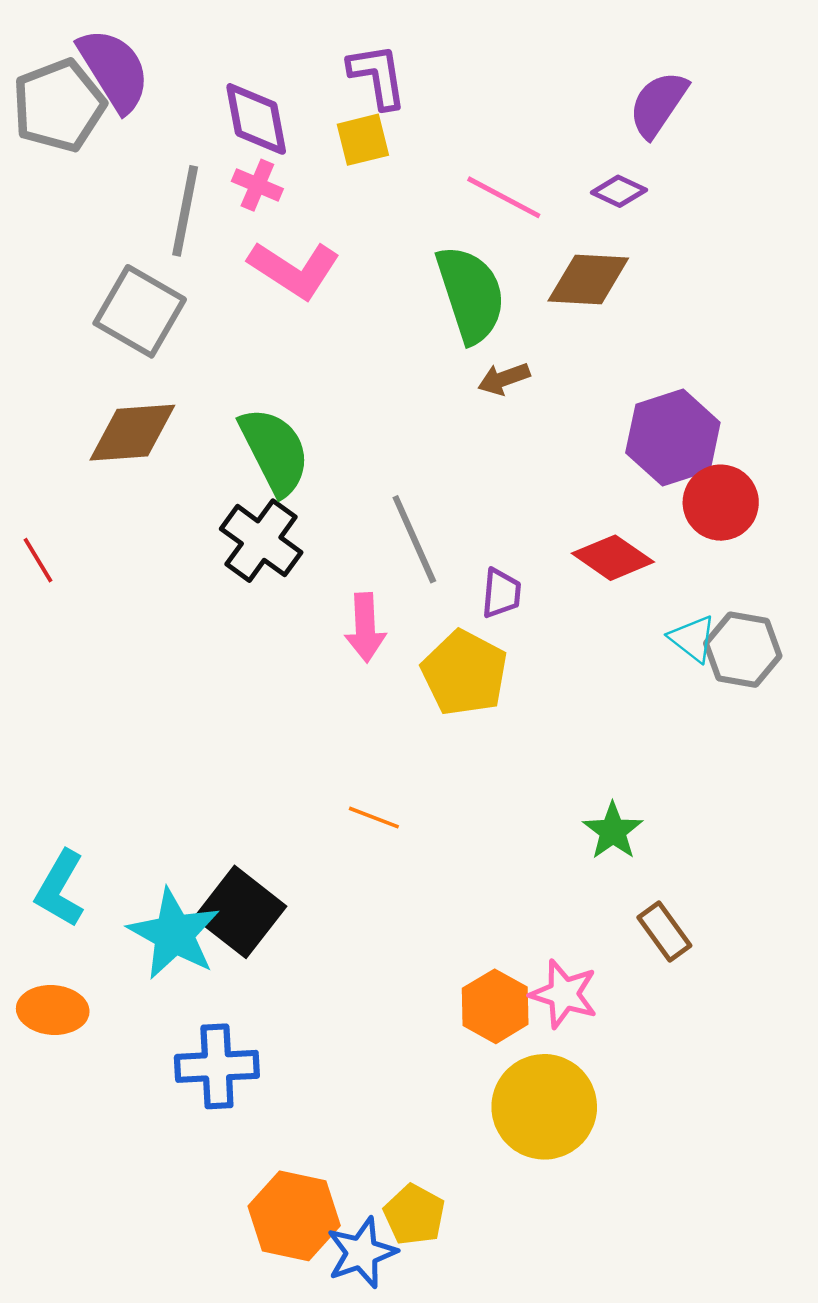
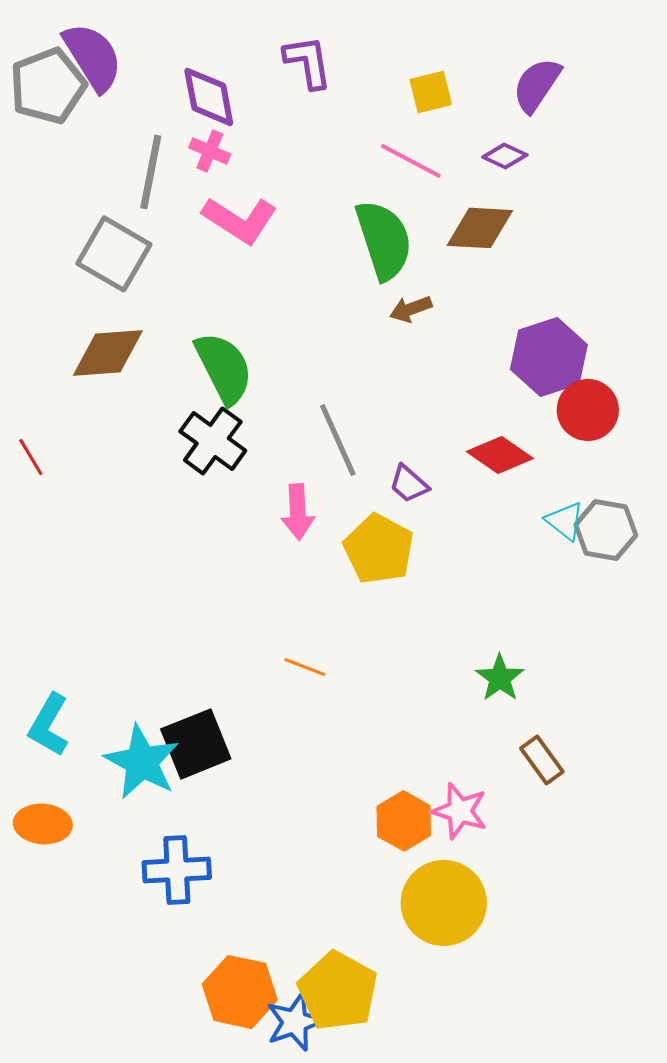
yellow square: (363, 140) -> (431, 92), moved
purple trapezoid: (501, 593) -> (409, 484), turned 126
black square: (240, 912) -> (196, 744), turned 30
yellow pentagon: (414, 1215) -> (338, 991), size x1.6

